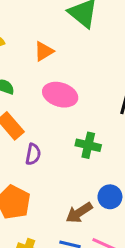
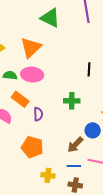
orange triangle: (44, 51) -> (31, 48), size x1.6
pink ellipse: (60, 95) -> (32, 75), moved

